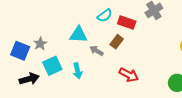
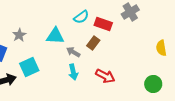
gray star: (40, 44) -> (19, 35), moved
cyan arrow: (77, 71) -> (73, 72), moved

